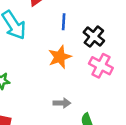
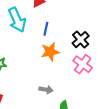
blue line: (64, 22) -> (46, 29), moved

